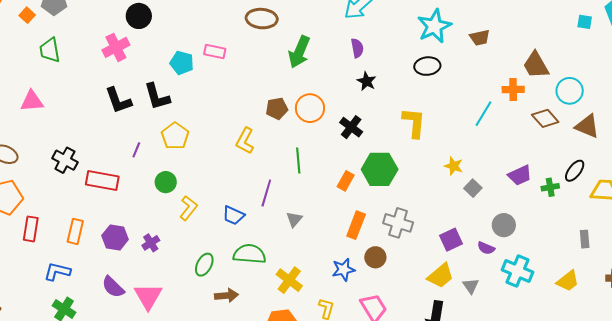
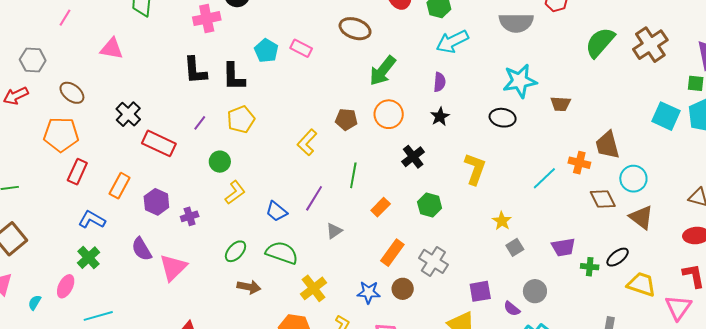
cyan square: (585, 22) -> (666, 116), size x1.8
orange circle: (310, 108) -> (389, 114), moved
green hexagon: (380, 169) -> (430, 205), size x0.7
orange rectangle: (346, 181) -> (381, 207), moved

